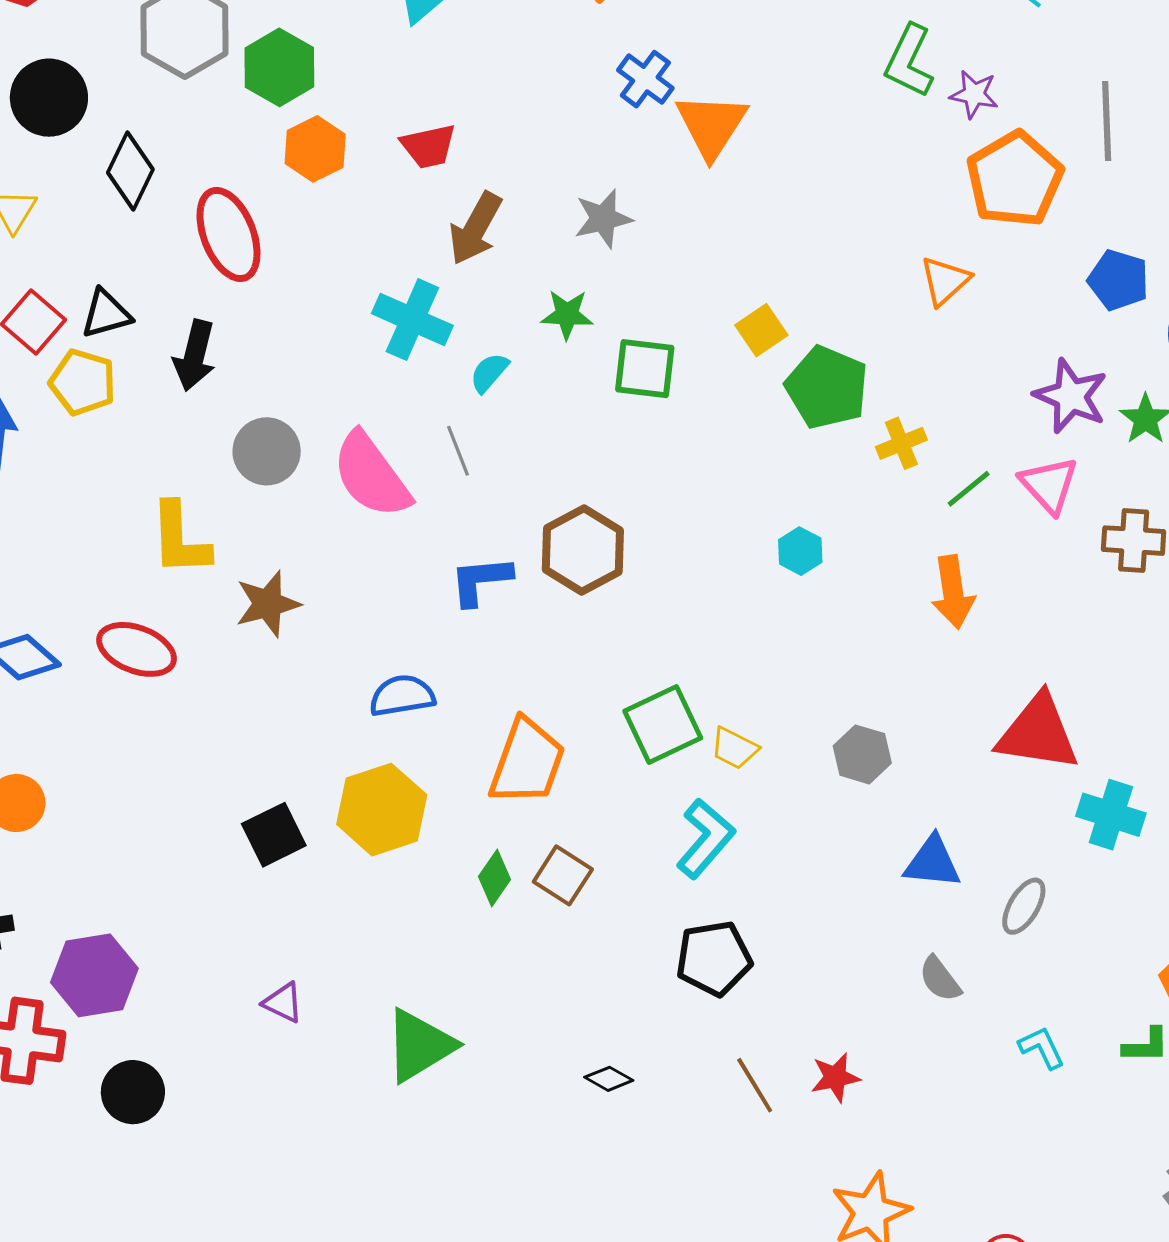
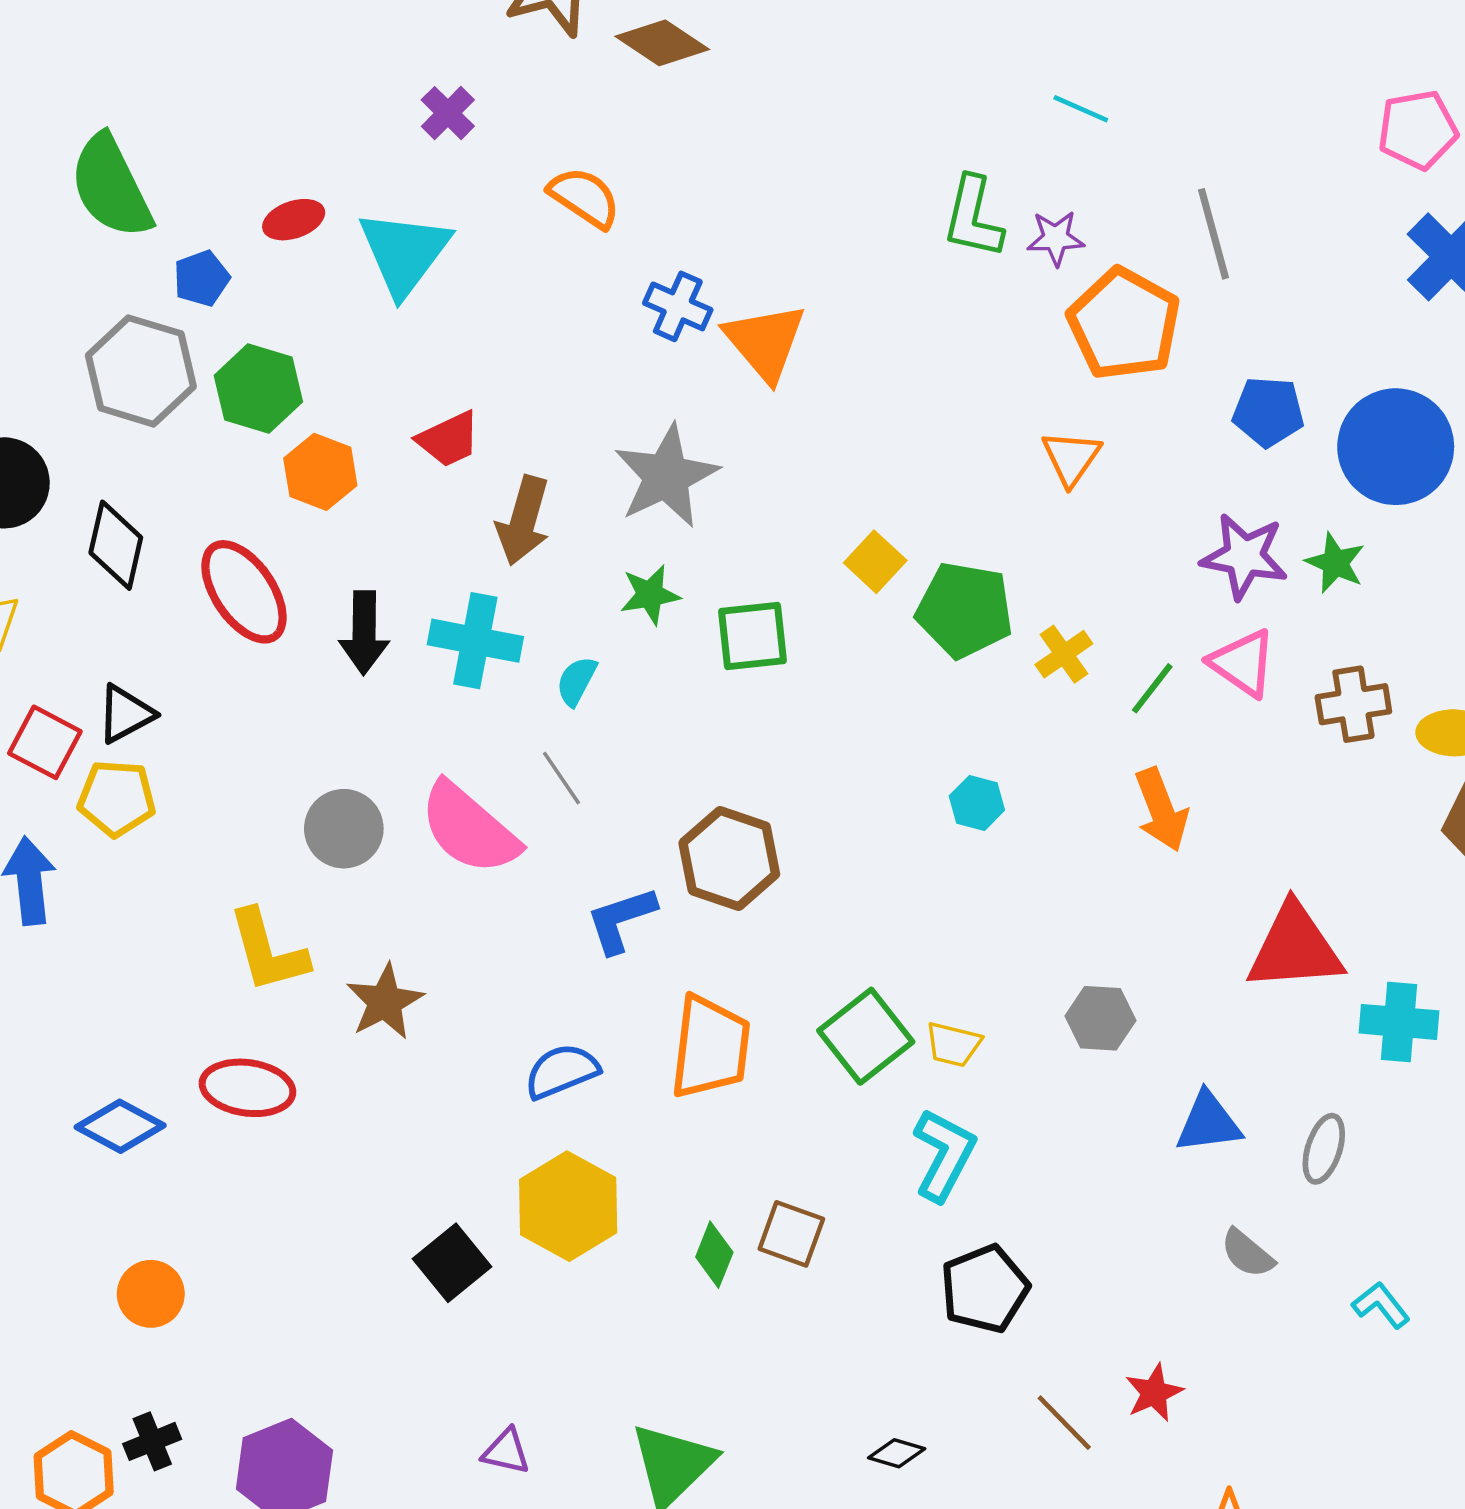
gray star: (603, 219) -> (666, 476), size x1.5
black arrow: (195, 356) -> (364, 633), moved
orange trapezoid: (527, 762) -> (710, 1047), moved

